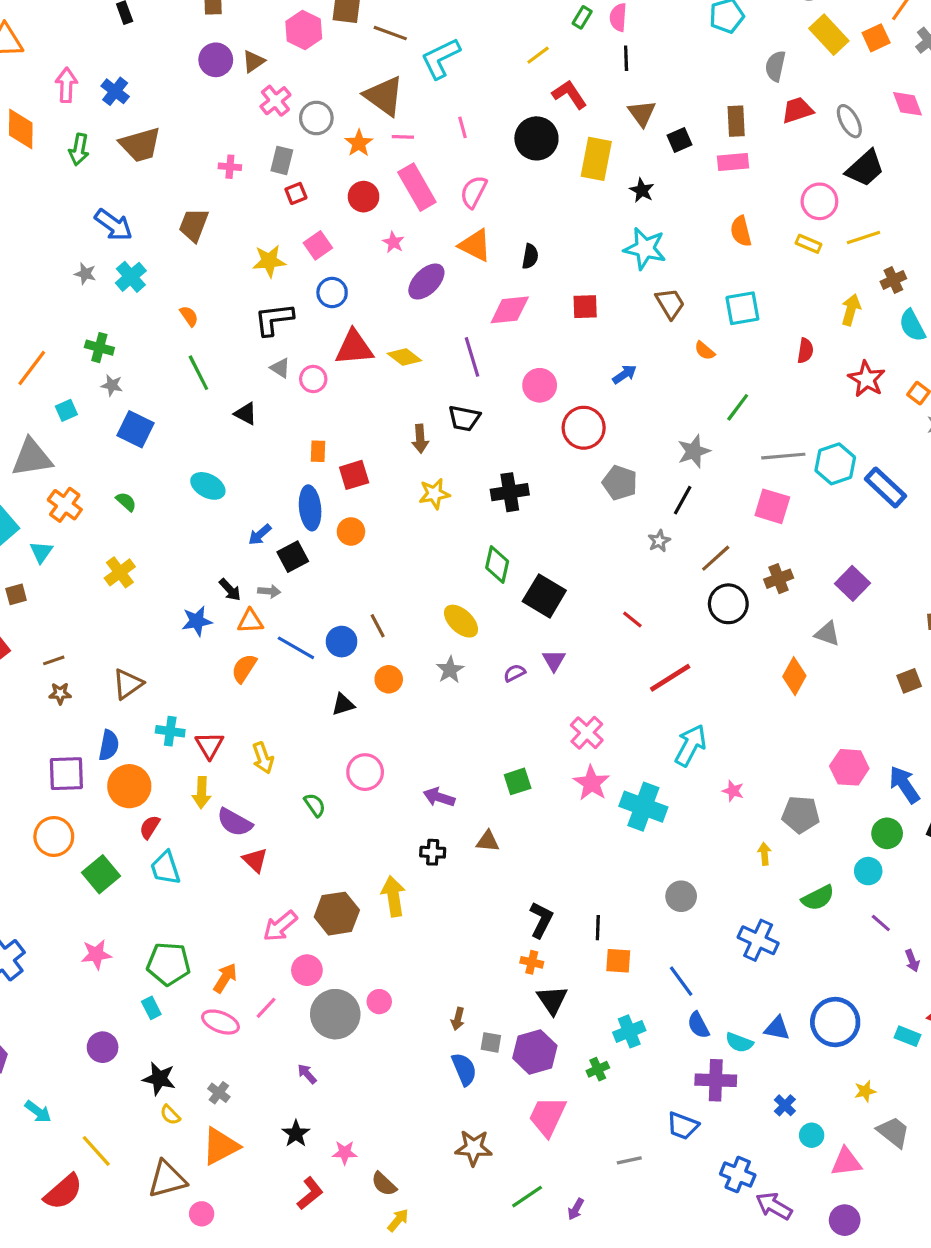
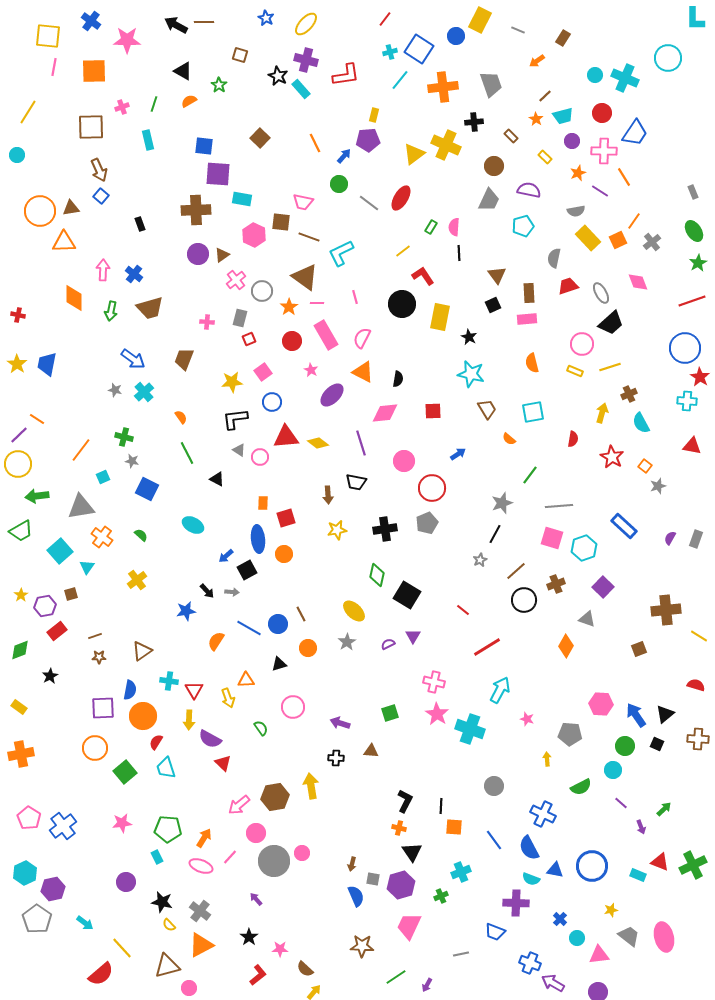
brown triangle: (642, 113) -> (497, 275), moved
cyan hexagon: (835, 464) -> (584, 548), moved
gray pentagon: (620, 483) -> (427, 523), moved, turned 30
orange triangle: (250, 621) -> (246, 680), moved
pink cross: (587, 733) -> (434, 682), turned -30
blue semicircle: (698, 1025) -> (529, 848), moved, size x1.4
gray cross: (219, 1093) -> (200, 911), size x1.5

